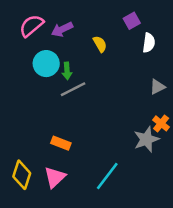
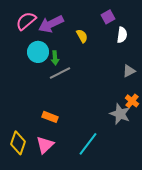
purple arrow: (62, 29) -> (51, 24), size x1.4
gray star: (146, 139) -> (120, 114), turned -30

